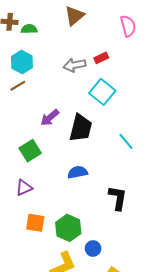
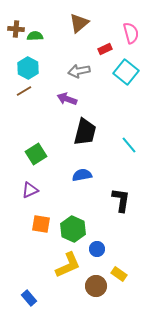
red rectangle: (101, 58) -> (105, 49), moved
cyan square: (102, 92) -> (126, 72), moved
purple arrow: (50, 118) -> (67, 99), moved, turned 60

